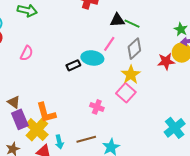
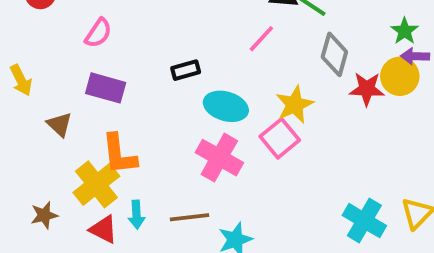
gray diamond: (134, 49) -> (334, 54), moved, turned -40
cyan ellipse: (92, 58) -> (226, 106), moved
pink cross: (97, 107) -> (219, 158), size x1.6
purple rectangle: (20, 119) -> (106, 88), moved, turned -60
cyan cross: (175, 128) -> (364, 221), turned -30

